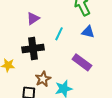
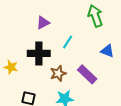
blue triangle: (88, 32) -> (107, 51), moved
brown star: (43, 79) -> (58, 73), moved

